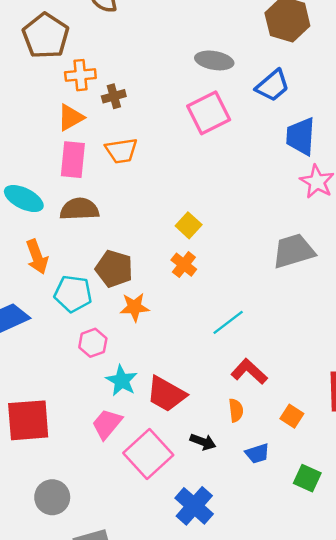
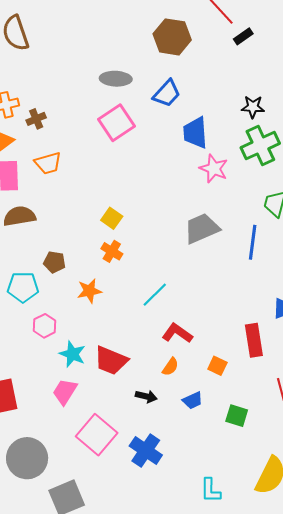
brown pentagon: (114, 269) -> (54, 262), size x0.7
orange star: (135, 307) -> (89, 291), moved
orange semicircle: (236, 410) -> (170, 367), turned 48
pink square: (148, 454) -> (97, 435), moved
gray circle: (52, 497) -> (27, 458), size x1.4

